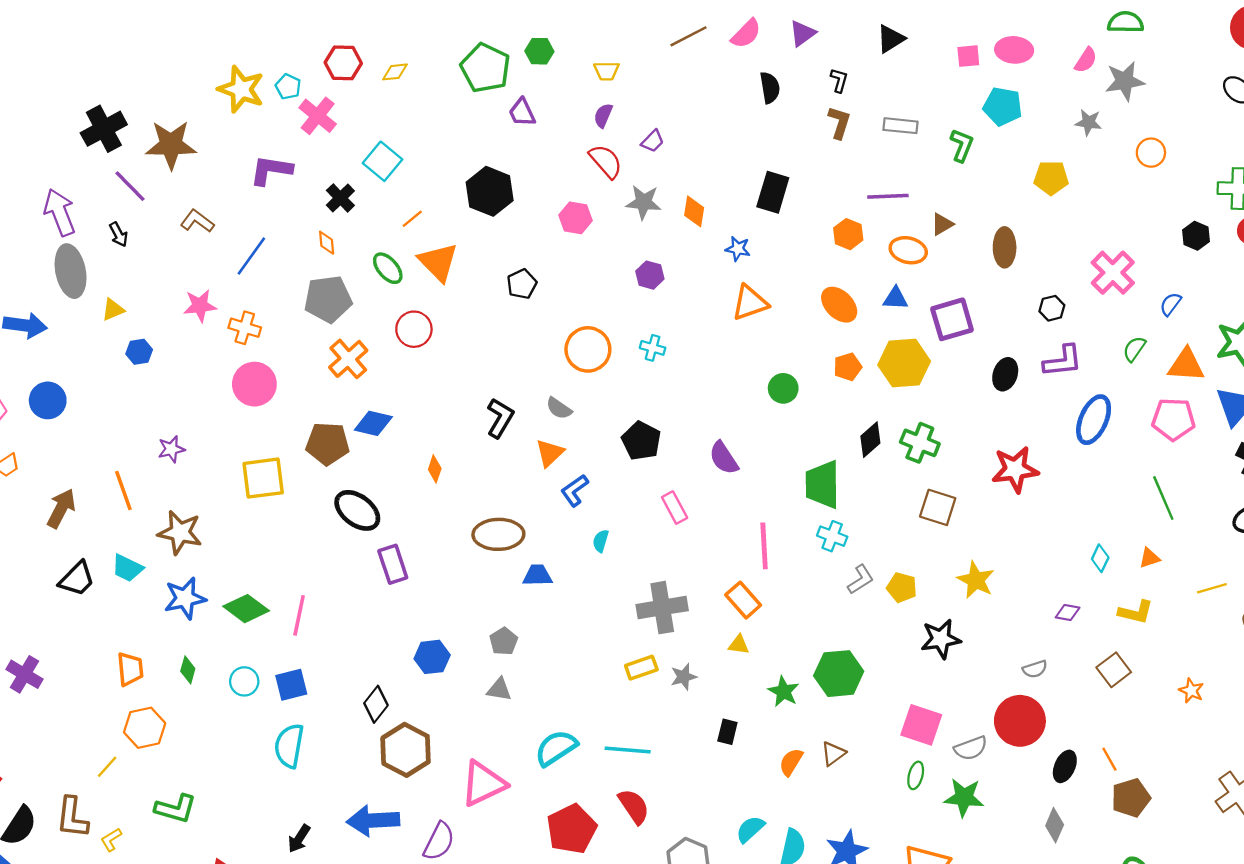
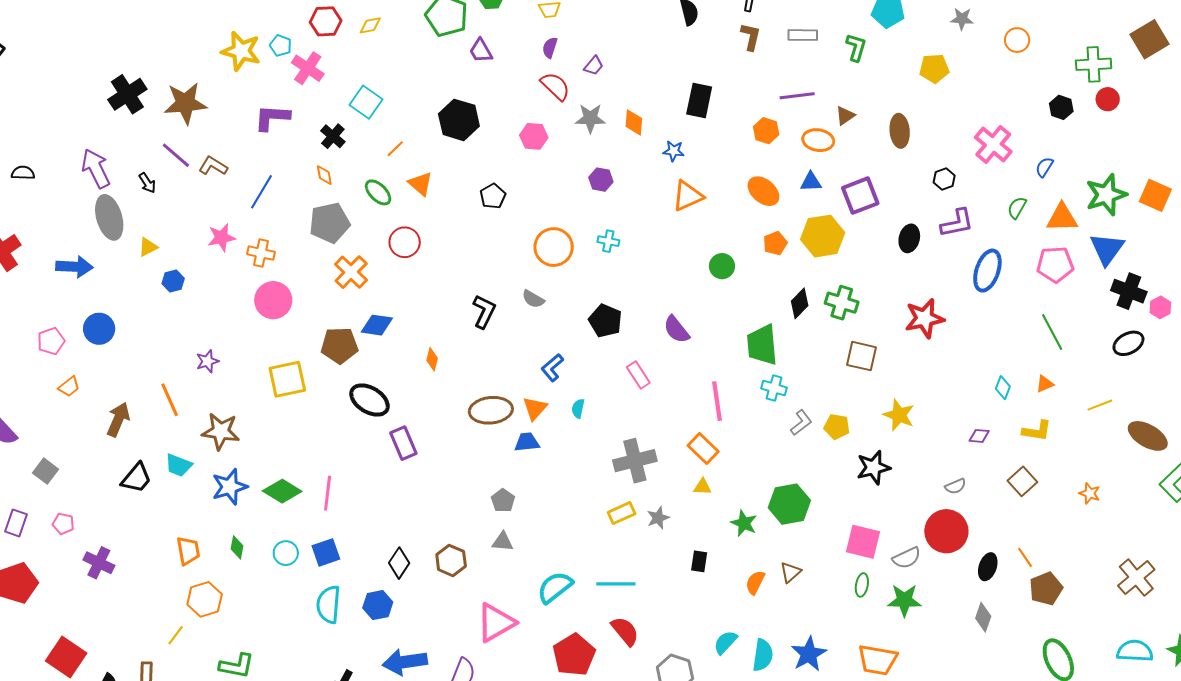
purple line: (130, 186) -> (176, 155), moved
orange triangle: (438, 262) -> (420, 184), size x0.7
orange triangle: (550, 453) -> (535, 408), moved
blue hexagon: (432, 657) -> (378, 605), moved
brown hexagon: (406, 750) -> (451, 560), moved, size x0.7

